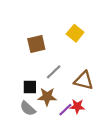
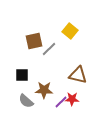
gray line: (54, 72) -> (49, 49), moved
black square: (30, 87) -> (22, 75), moved

